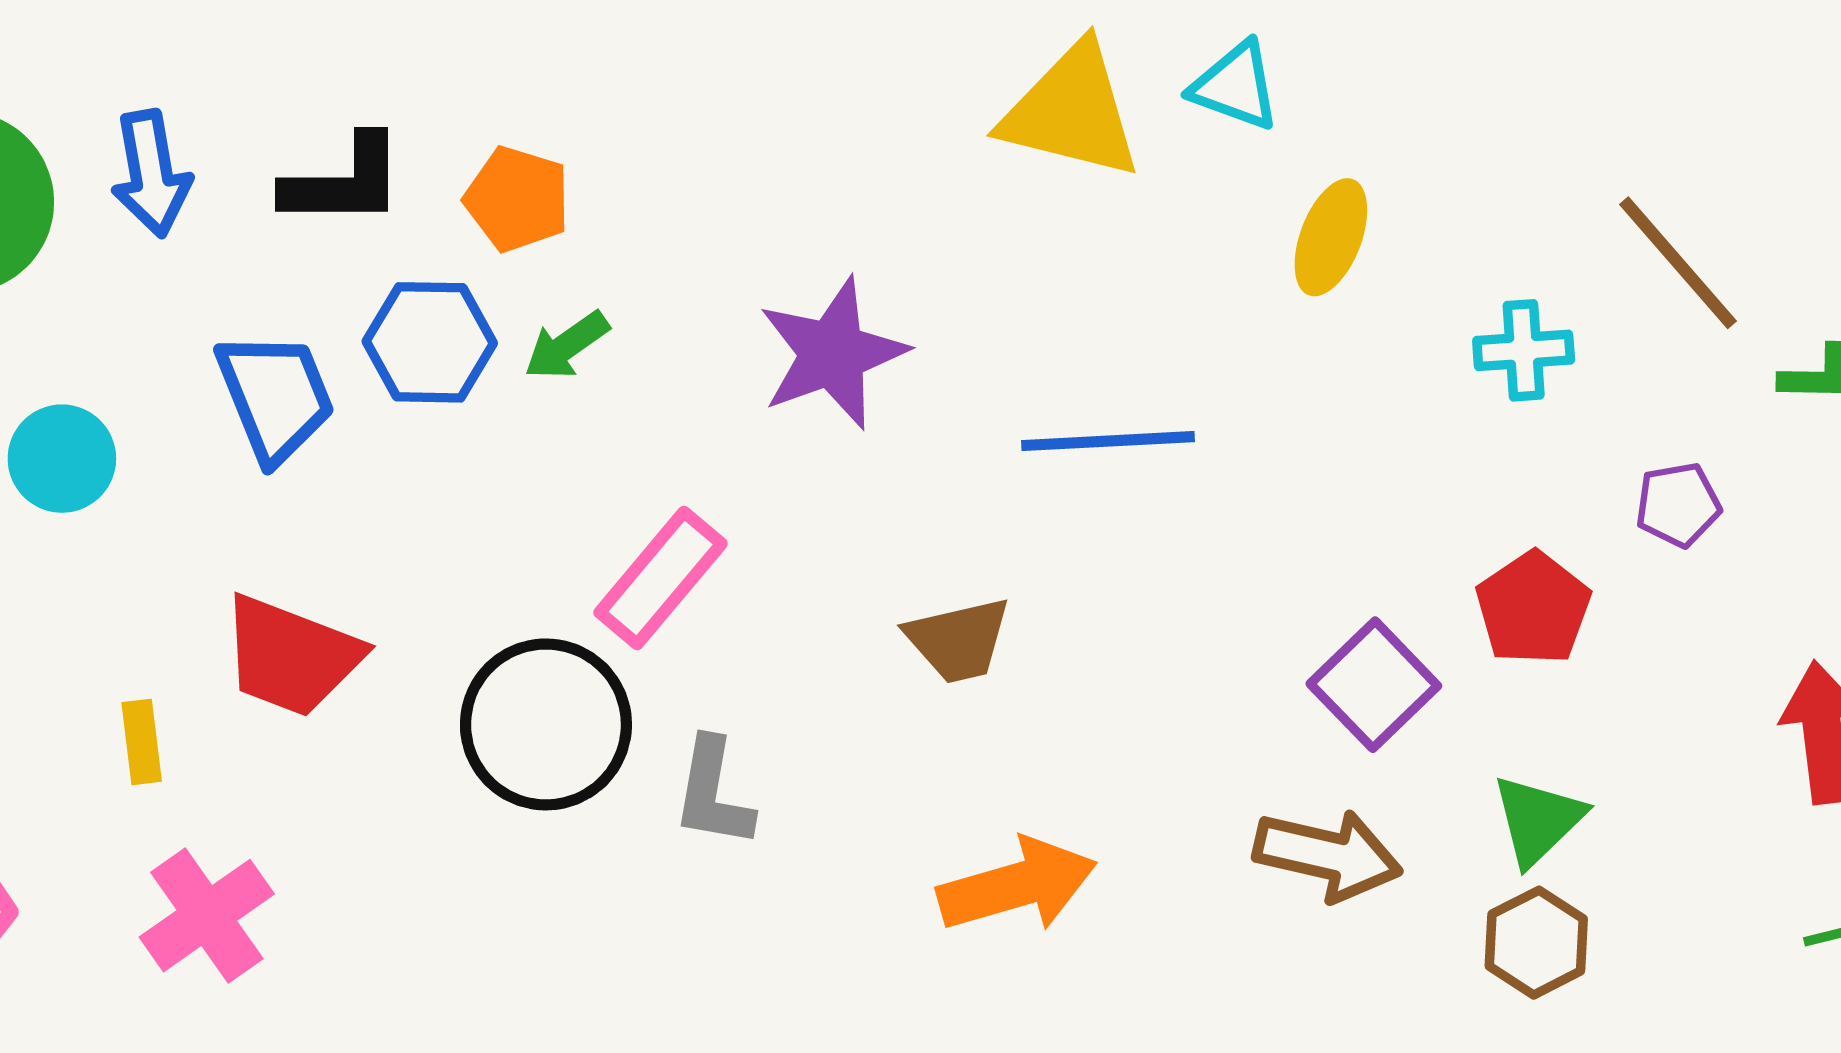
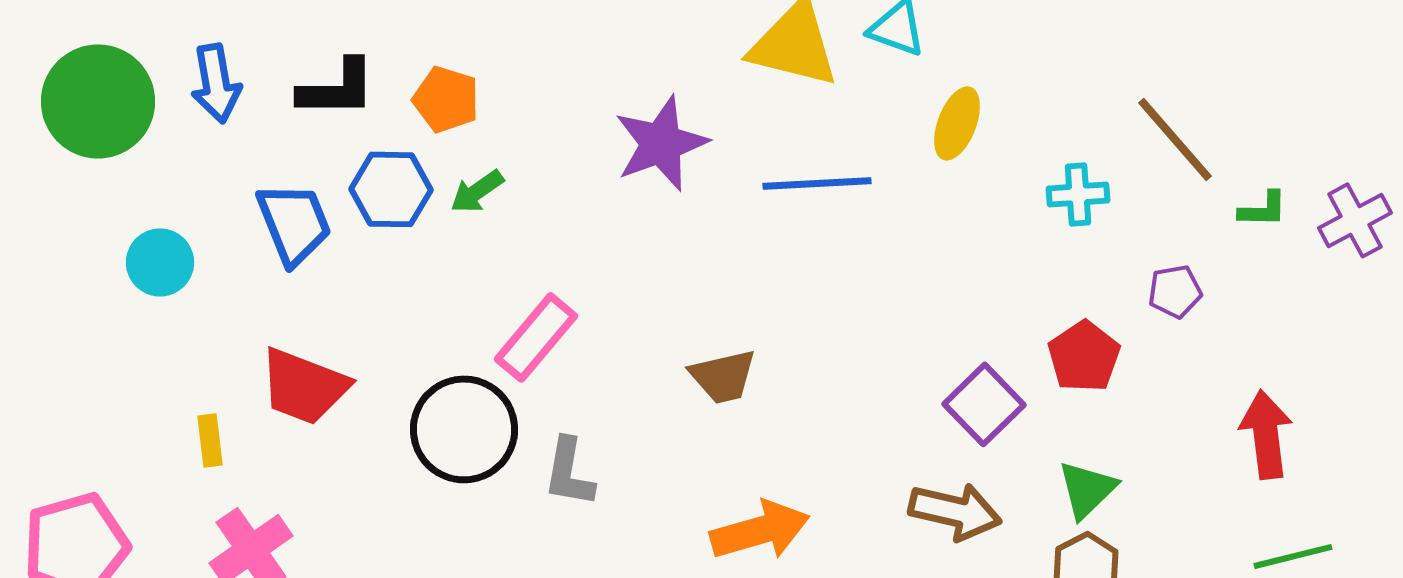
purple star: (833, 353) -> (661, 143), moved
blue line: (1108, 441) -> (817, 183), moved

